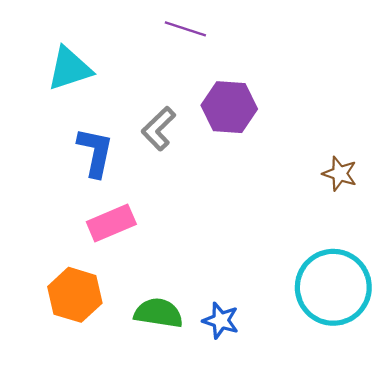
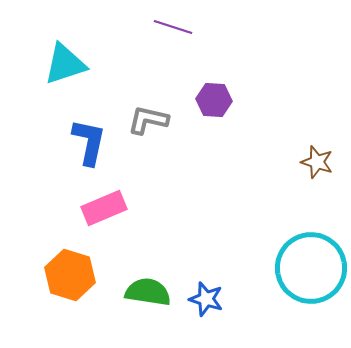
purple hexagon: (229, 107) -> (214, 100), size x0.7
gray L-shape: (159, 129) -> (148, 120), turned 57

